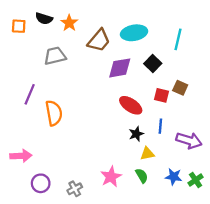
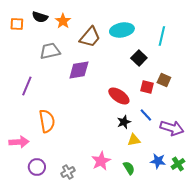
purple diamond: (120, 68) -> (79, 70), moved
orange semicircle: (54, 113) -> (47, 121), moved
blue line: (160, 126) -> (146, 115), turned -48
green semicircle: (142, 176) -> (129, 168), moved

